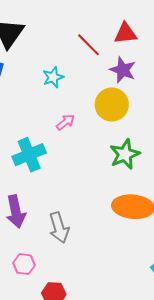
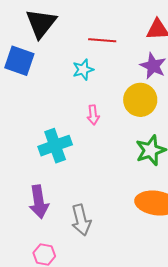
red line: (89, 45) -> (102, 40), moved, turned -44
pink arrow: (66, 122) -> (93, 115), turned 120

